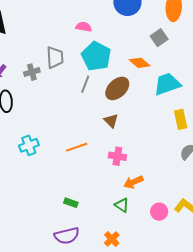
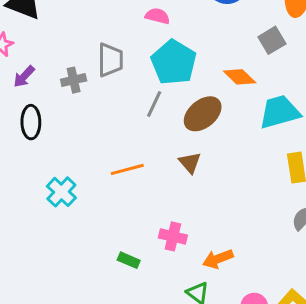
cyan cross: (29, 145) -> (61, 192), turned -30
orange line: (77, 147) -> (127, 169), moved
pink cross: (117, 156) -> (173, 236), moved
green rectangle: (71, 203) -> (129, 260), moved

